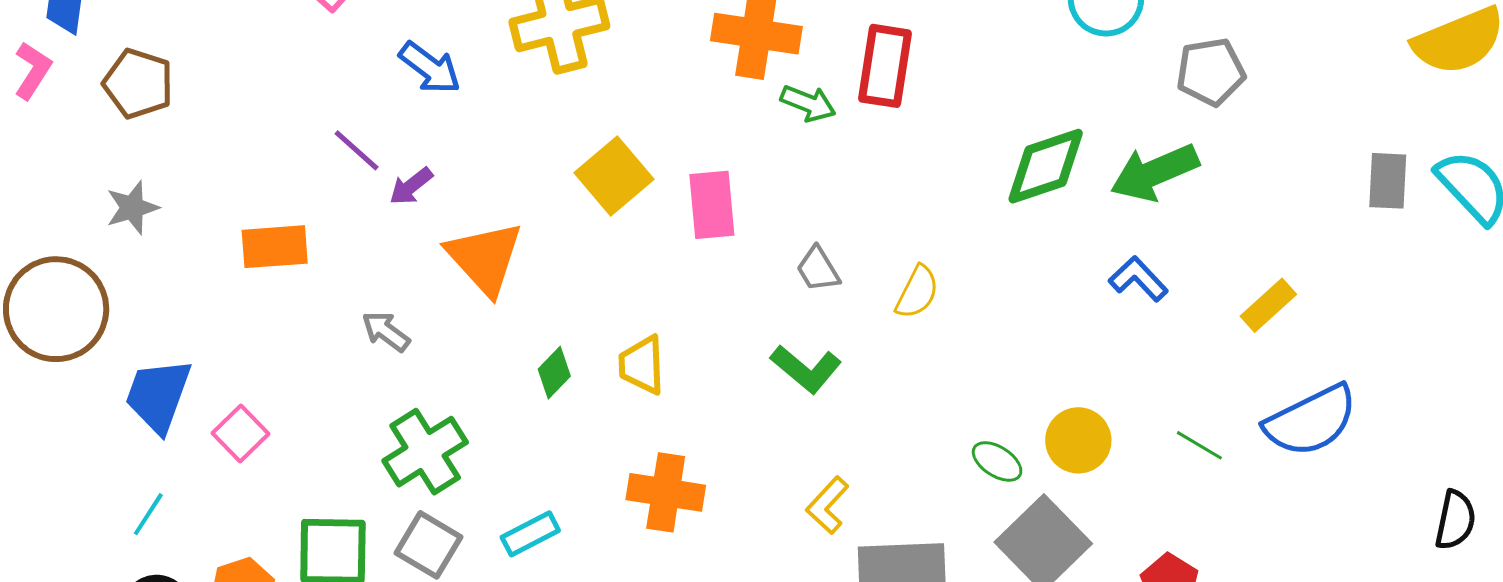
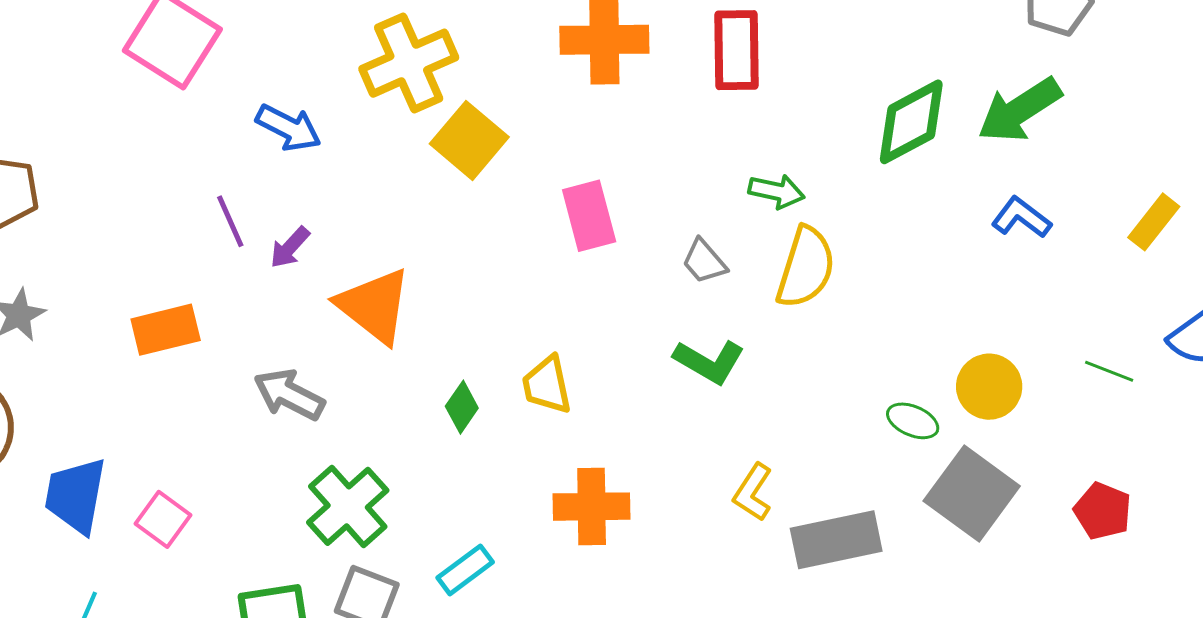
green arrow: (808, 103) -> (777, 191), moved
purple line: (357, 150) -> (230, 221), turned 34
yellow square: (614, 176) -> (469, 140), moved
yellow semicircle: (917, 292) -> (806, 267), size x1.5
gray arrow: (386, 331) -> (289, 395), size x1.4

